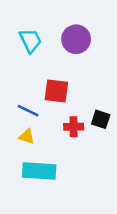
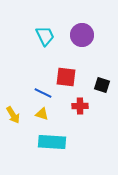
black square: (101, 119) -> (102, 85), moved

